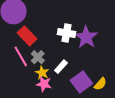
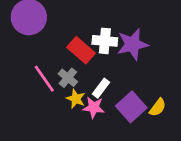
red rectangle: (27, 36) -> (81, 50), moved
purple star: (86, 37) -> (133, 44), turned 30
pink star: (44, 84) -> (94, 107), moved

